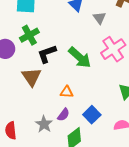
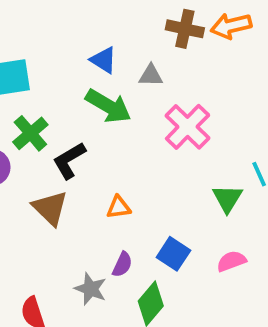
gray triangle: (99, 18) -> (151, 75), turned -40
green arrow: (80, 57) -> (108, 106), moved
orange triangle: (67, 92) -> (119, 207), moved

